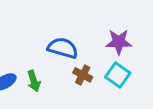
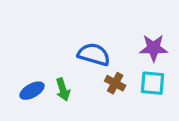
cyan square: (118, 75) -> (152, 83), turned -30

